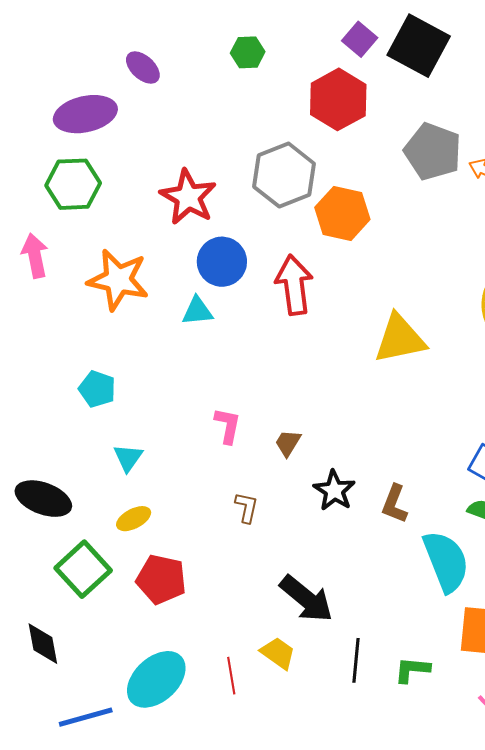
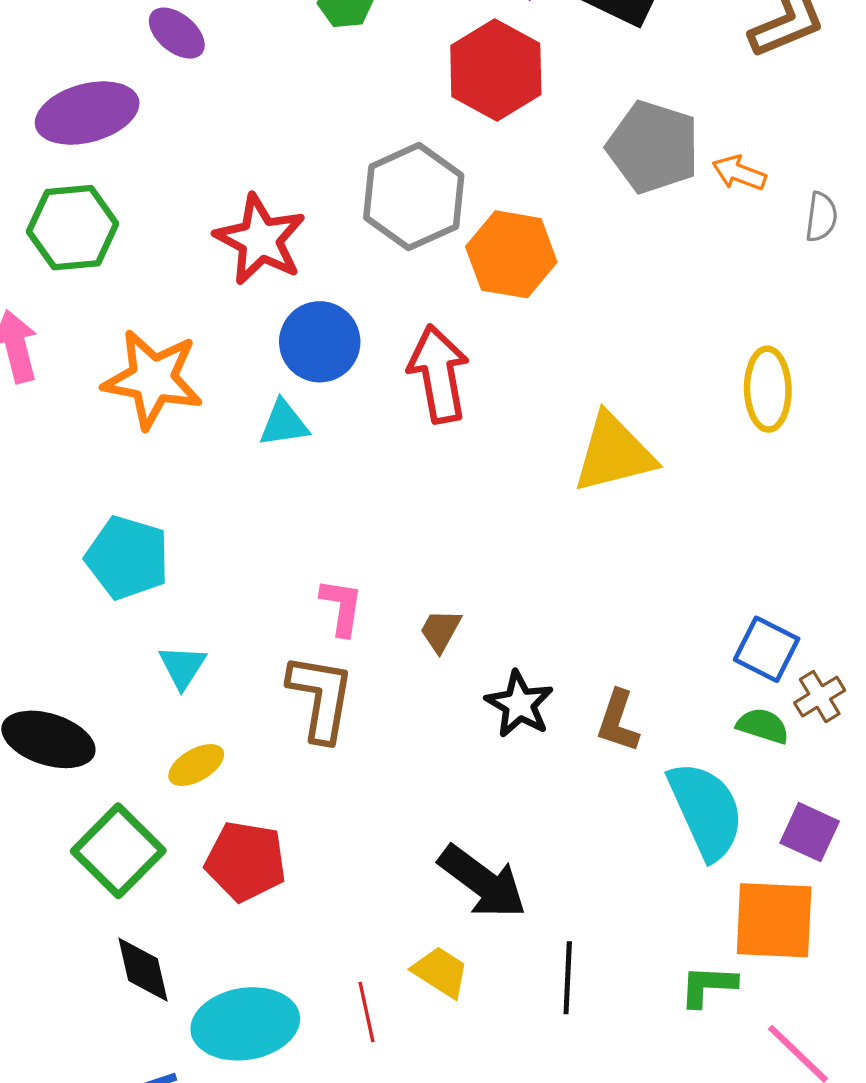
cyan pentagon: (97, 389) -> (127, 558), size x1.4
brown L-shape: (246, 507) -> (321, 698), moved, size x1.8
black diamond: (43, 644) -> (143, 970), moved
green L-shape: (412, 670) -> (708, 986), moved
cyan ellipse: (156, 679) -> (245, 1024), turned 36

